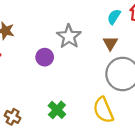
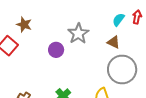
brown triangle: (110, 43) -> (114, 42), turned -40

